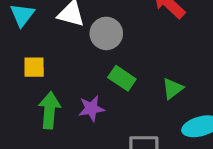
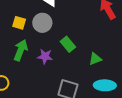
gray circle: (106, 33) -> (42, 23), moved

